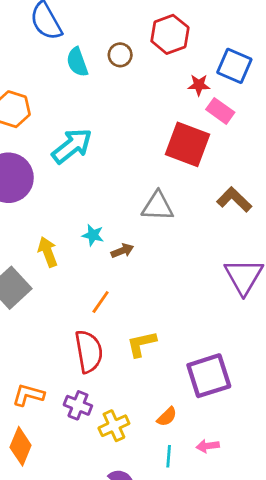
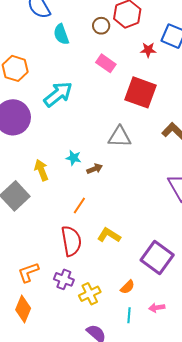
brown circle: (120, 55) -> (101, 26), moved
pink rectangle: (220, 111) -> (106, 63), moved
yellow L-shape: (142, 344) -> (109, 235), turned 45
purple square: (209, 376) -> (157, 257), turned -36
orange L-shape: (28, 395) -> (28, 272), turned -35

